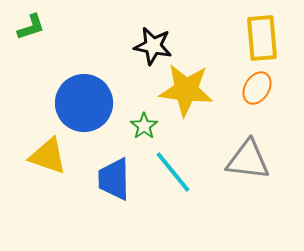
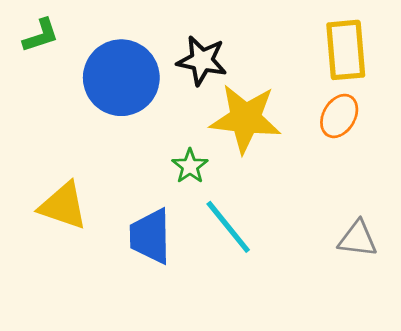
blue circle: (84, 103) -> (121, 78), moved
gray triangle: (248, 160) -> (358, 239), moved, size x0.7

